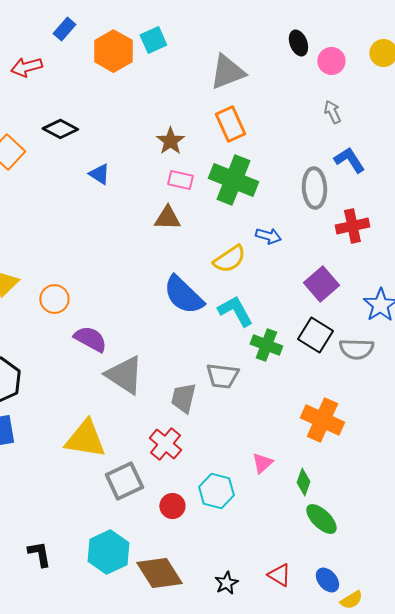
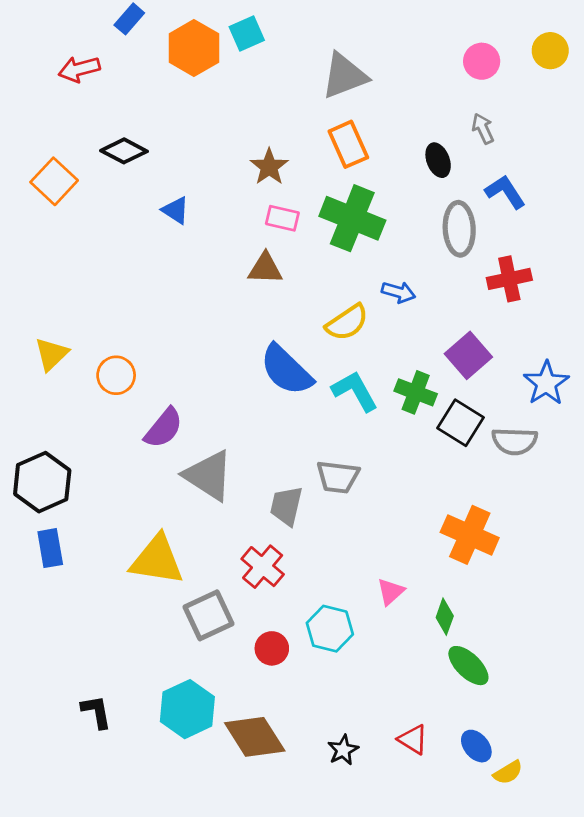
black ellipse: (298, 43) -> (438, 160), moved
purple semicircle: (90, 339) -> (164, 428), turned 100
green cross: (266, 345) -> (416, 392), moved

